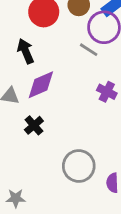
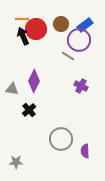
black arrow: (26, 51) -> (23, 36), moved
purple diamond: (41, 85) -> (34, 81), turned -40

